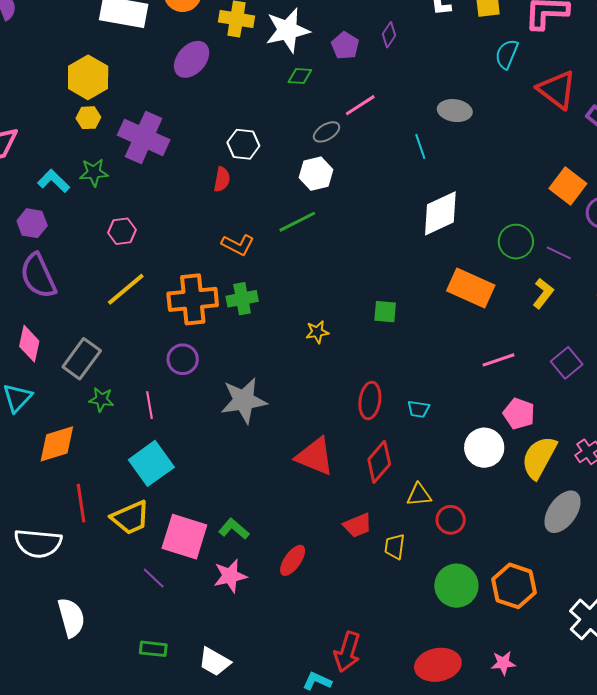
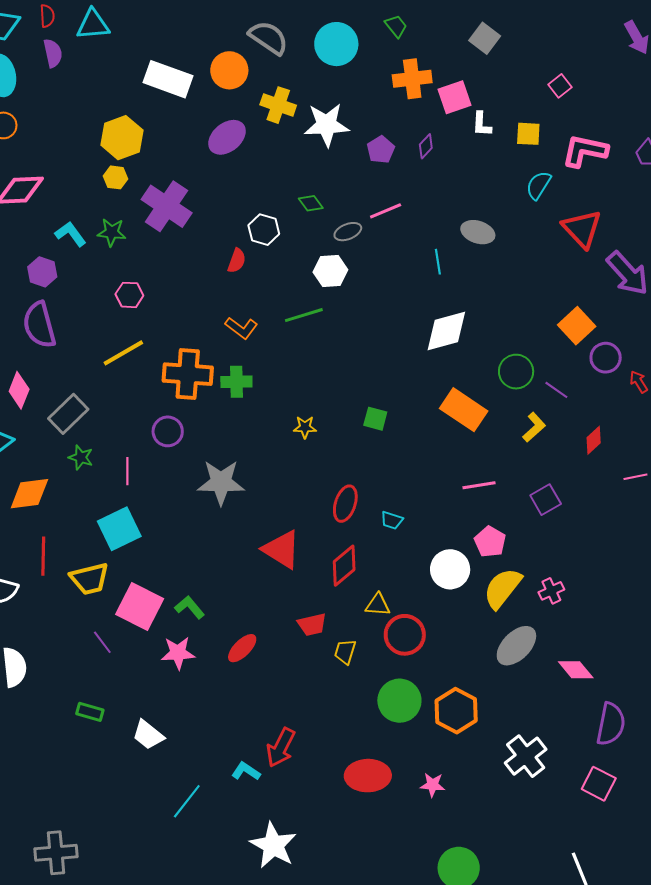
green diamond: (300, 76) -> (311, 203), moved, turned 40
red circle: (451, 520) -> (405, 635), size x1.4

